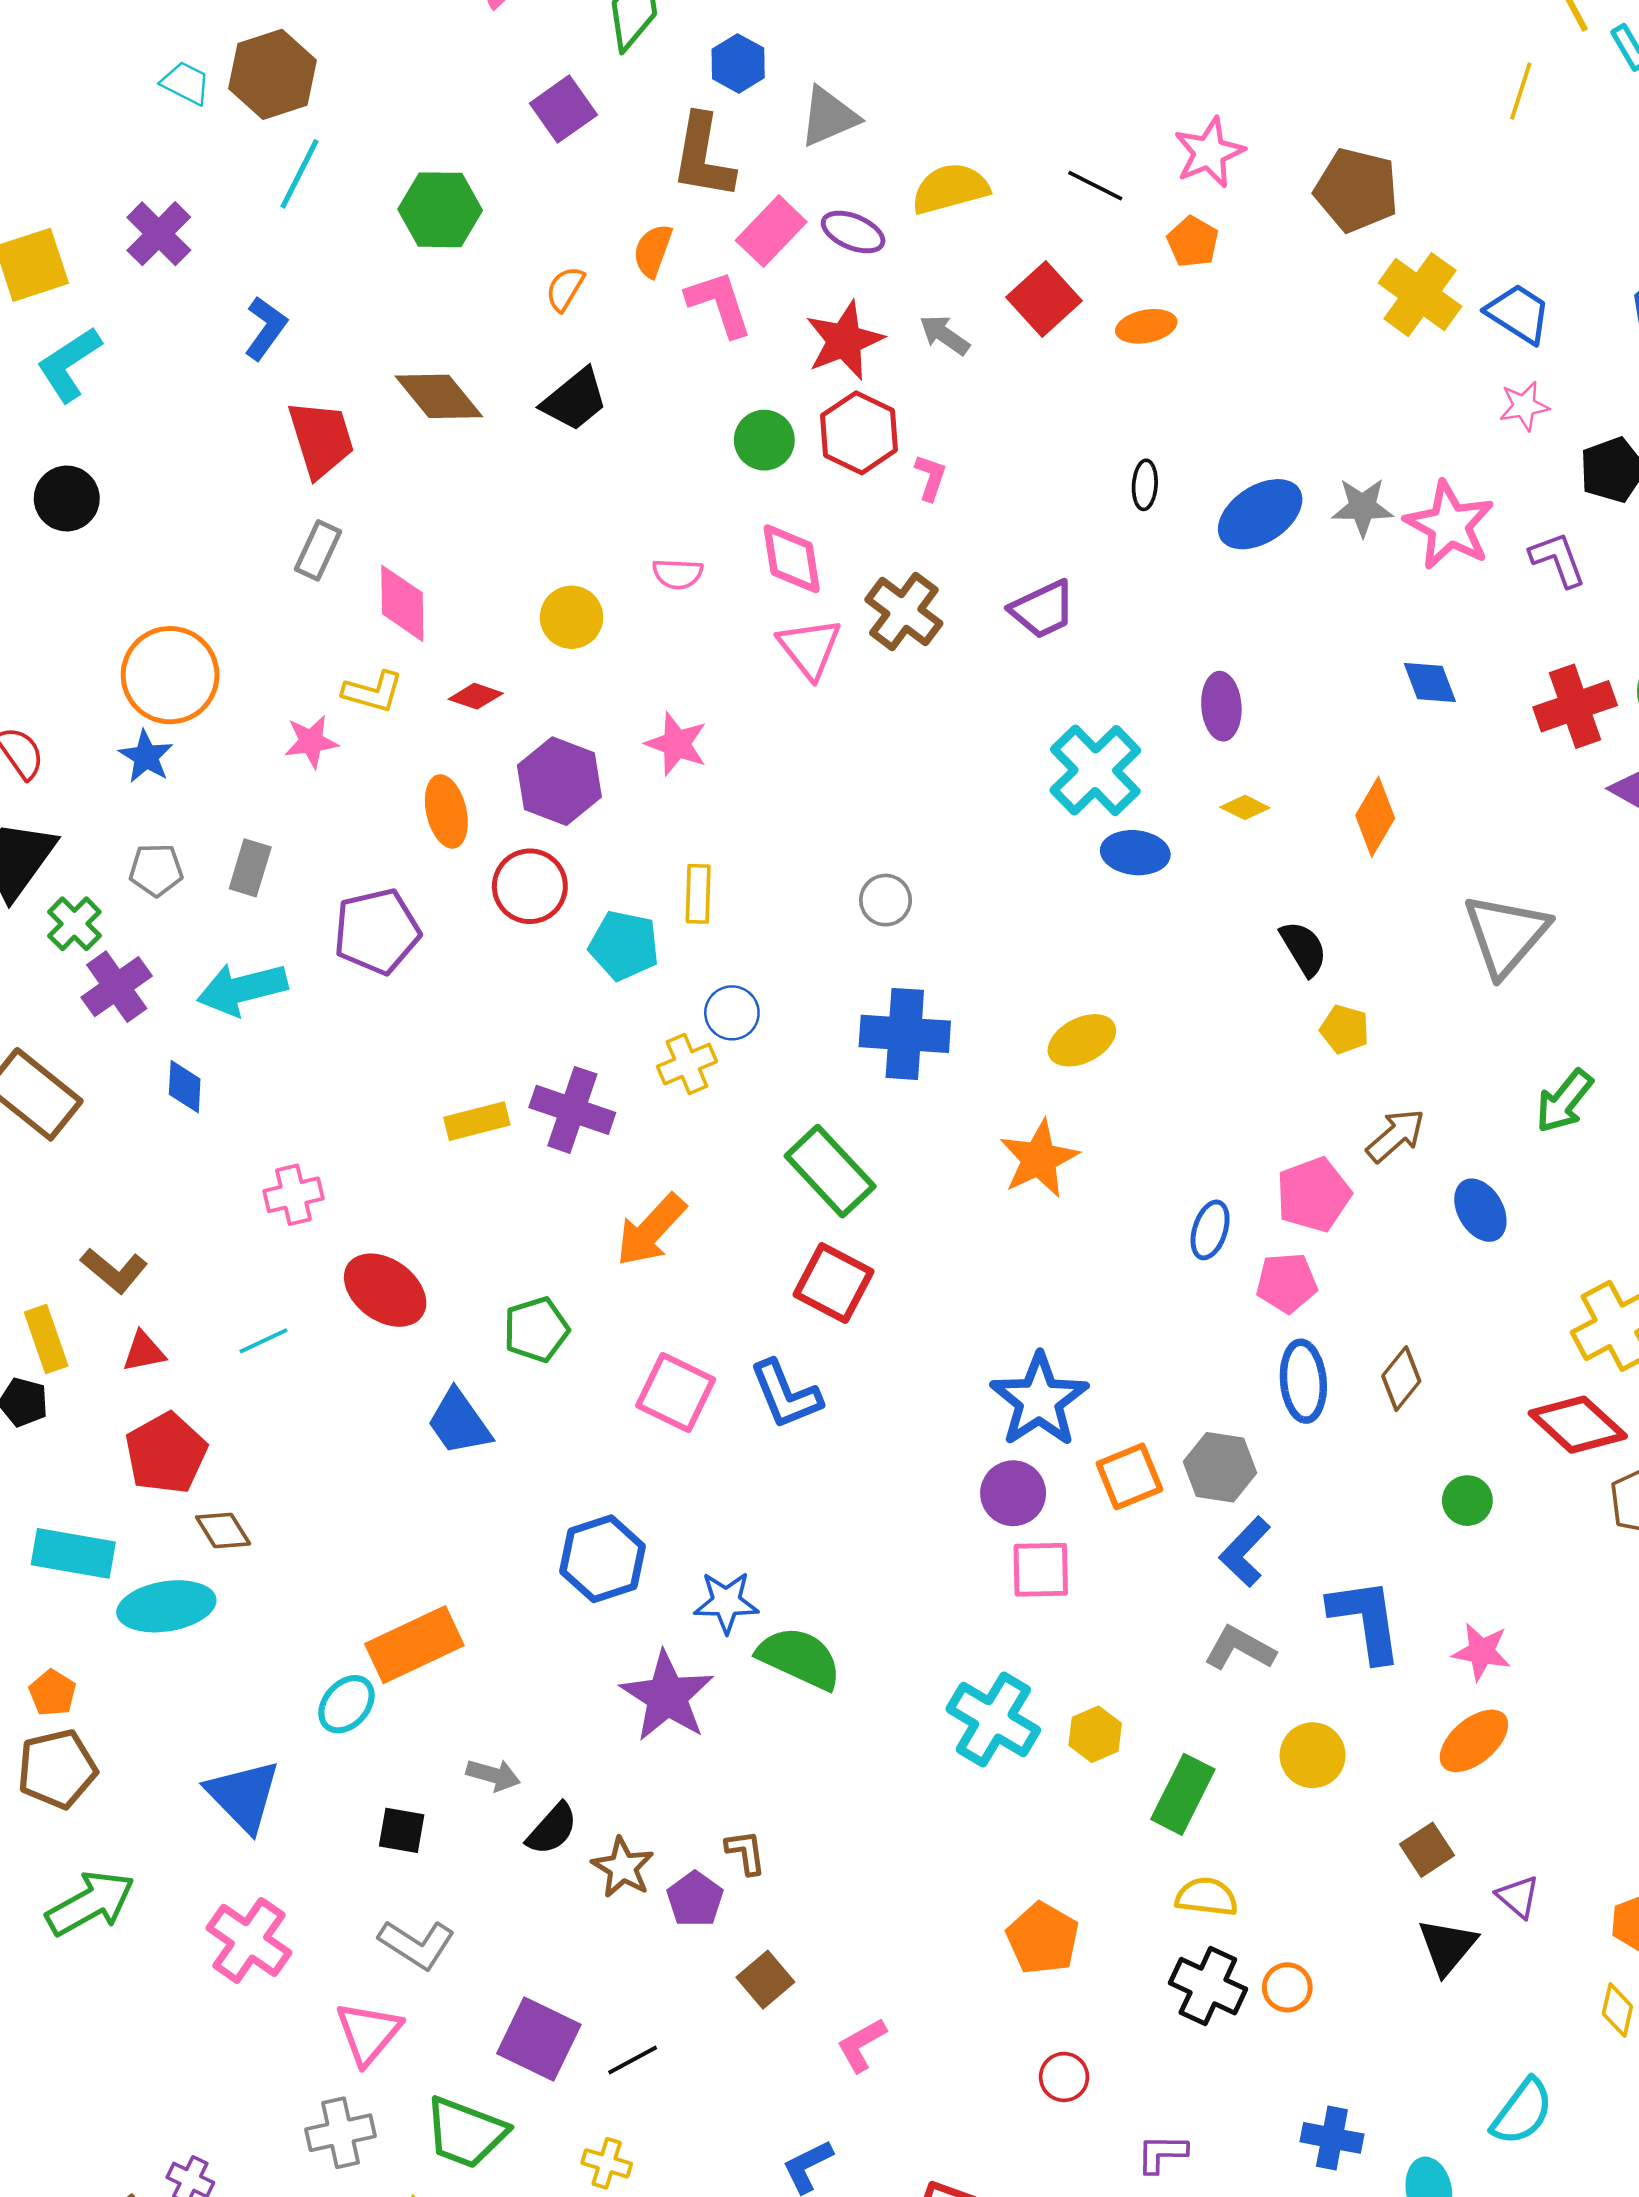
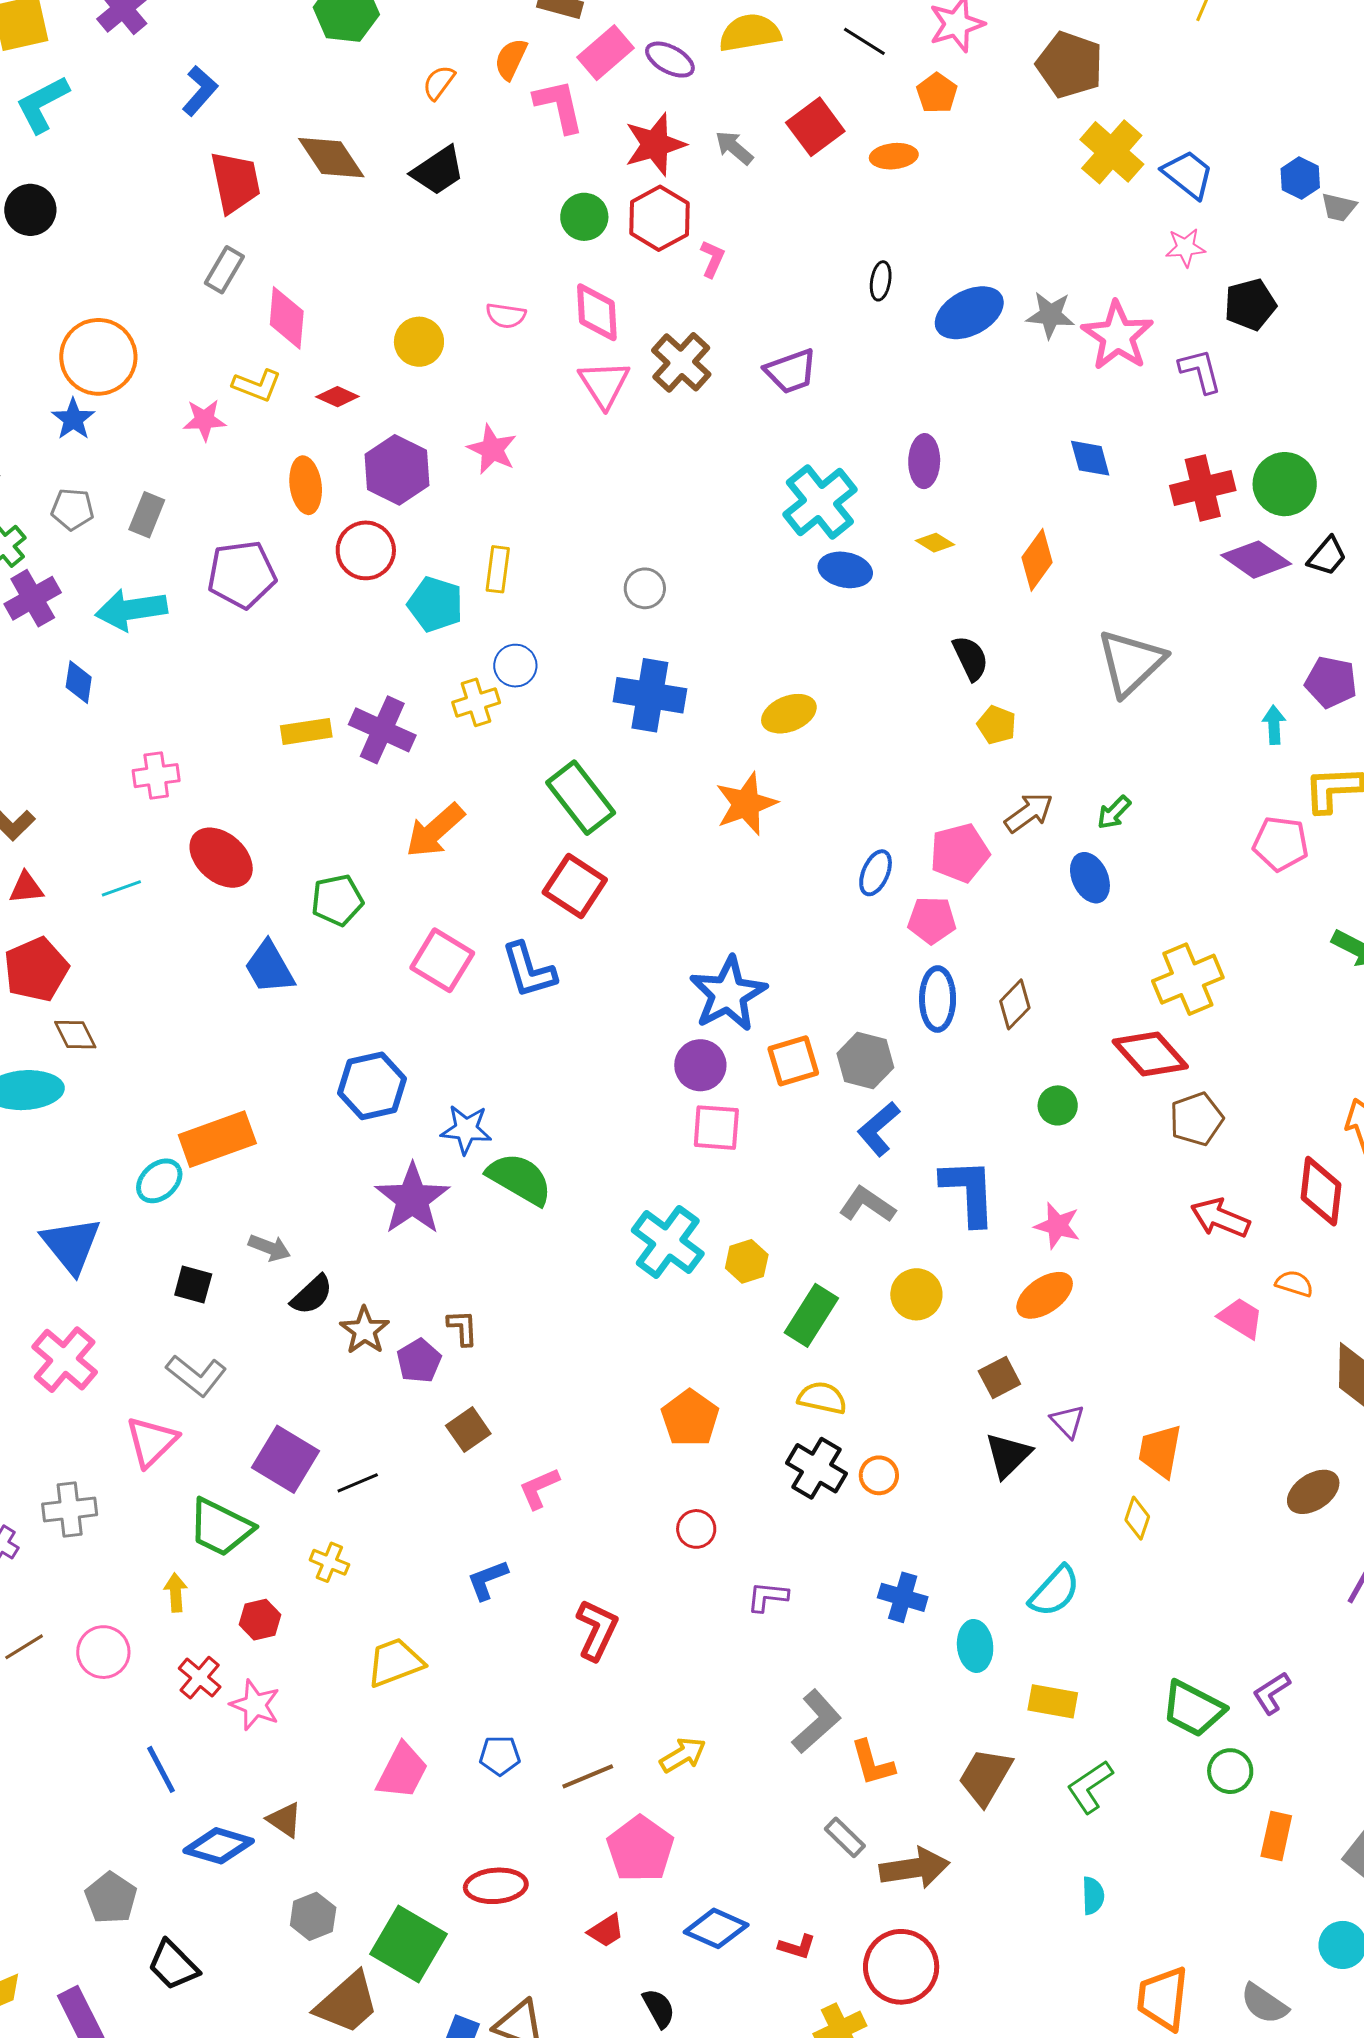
green arrow: (1564, 1101) -> (1114, 813), moved, size x0.7
gray cross: (341, 2133) -> (70, 1509), moved

